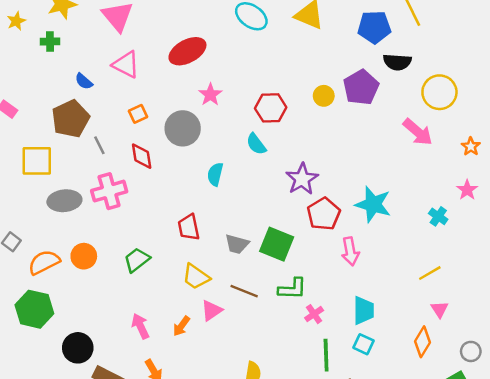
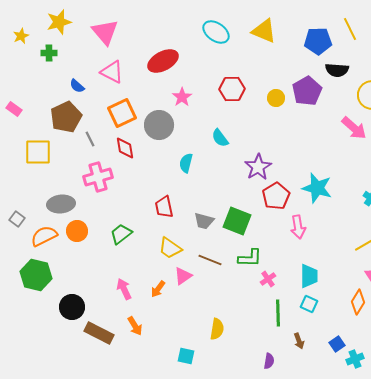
red hexagon: (271, 108) -> (232, 89), moved
orange square: (138, 114) -> (122, 113), size x1.8
gray ellipse: (64, 201) -> (61, 204), moved

